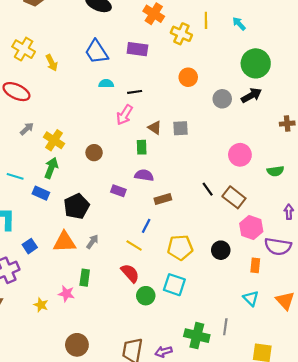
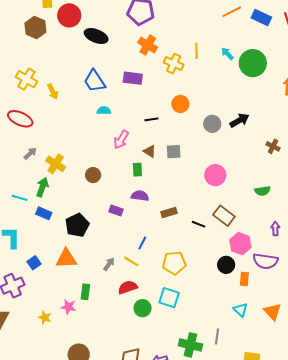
green circle: (256, 63) -> (253, 63), moved
black line: (135, 92) -> (151, 119), moved
brown cross: (287, 124) -> (273, 146), turned 32
pink circle: (240, 155) -> (215, 175), moved
green arrow: (51, 168) -> (42, 187), moved
black line: (208, 189) -> (198, 224), moved, turned -32
brown rectangle: (163, 199) -> (169, 213), moved
gray arrow: (92, 242) -> (109, 264), moved
black circle: (221, 250) -> (226, 265), moved
red semicircle: (130, 273) -> (128, 287), turned -66

